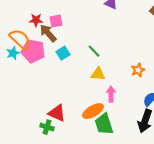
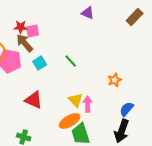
red star: (36, 20) -> (21, 27), moved
yellow triangle: (98, 74) -> (76, 100), moved, turned 42
red triangle: (57, 113) -> (34, 100), moved

